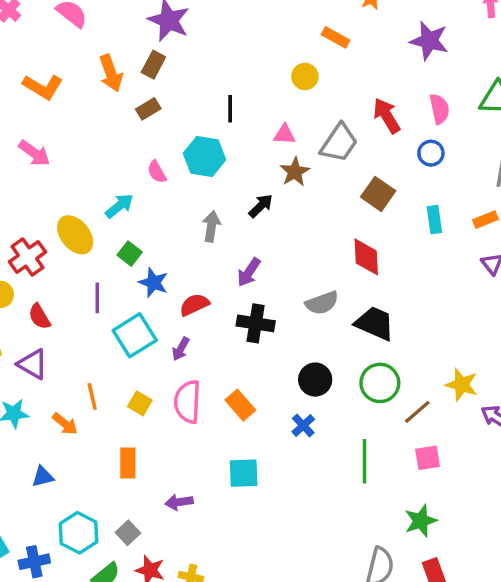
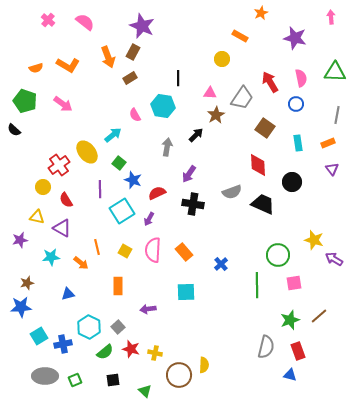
black circle: (315, 380) -> (292, 182), moved
green circle: (380, 383) -> (278, 255), moved
brown line: (417, 412) -> (319, 316), moved

